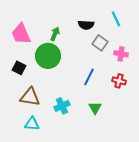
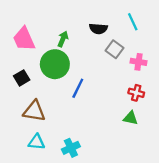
black square: (19, 68) -> (22, 78), turned 32
blue line: (89, 77) -> (78, 88), moved
cyan cross: (62, 106) -> (71, 148), moved
green triangle: (95, 108) -> (130, 118), moved, turned -48

